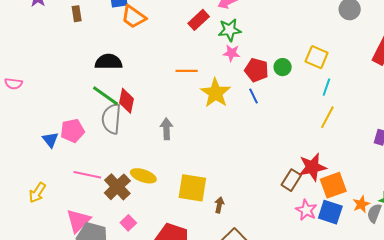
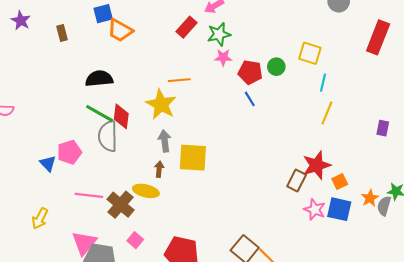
yellow star: (215, 93) -> (161, 104), moved
orange square: (333, 185) -> (340, 181), size x0.6
yellow square: (192, 188) -> (193, 158), moved
brown arrow: (219, 205) -> (159, 169), moved

